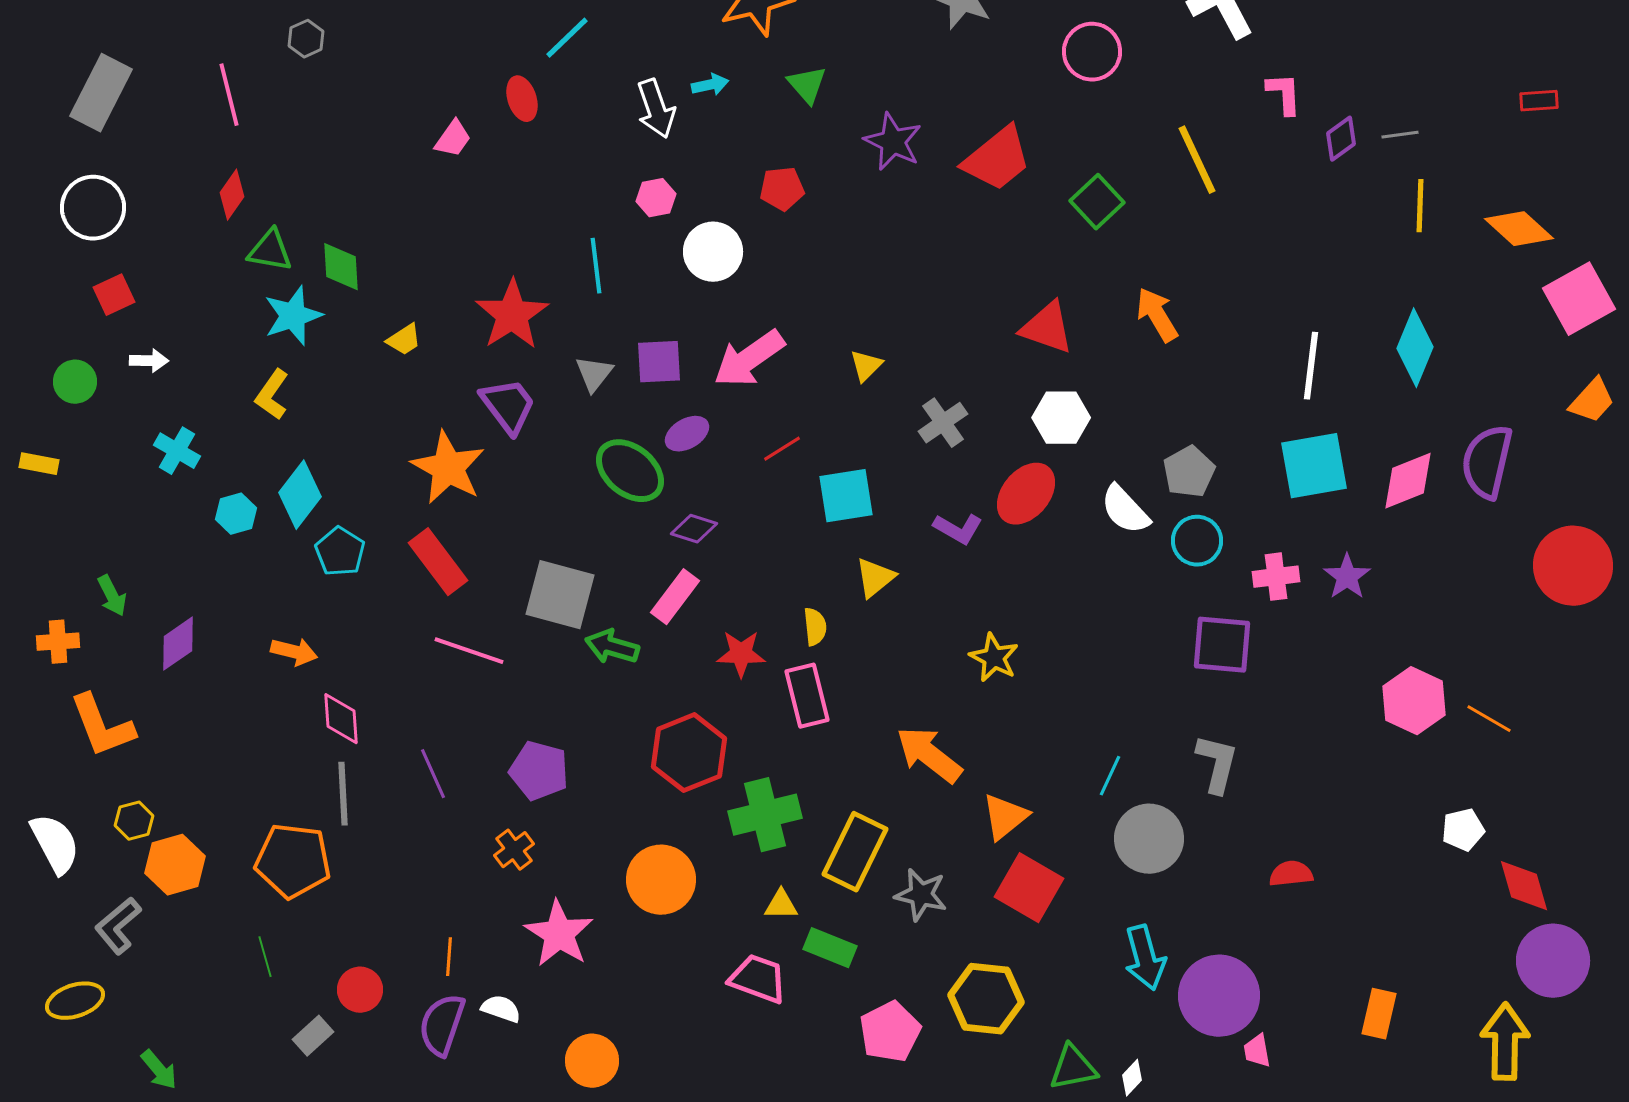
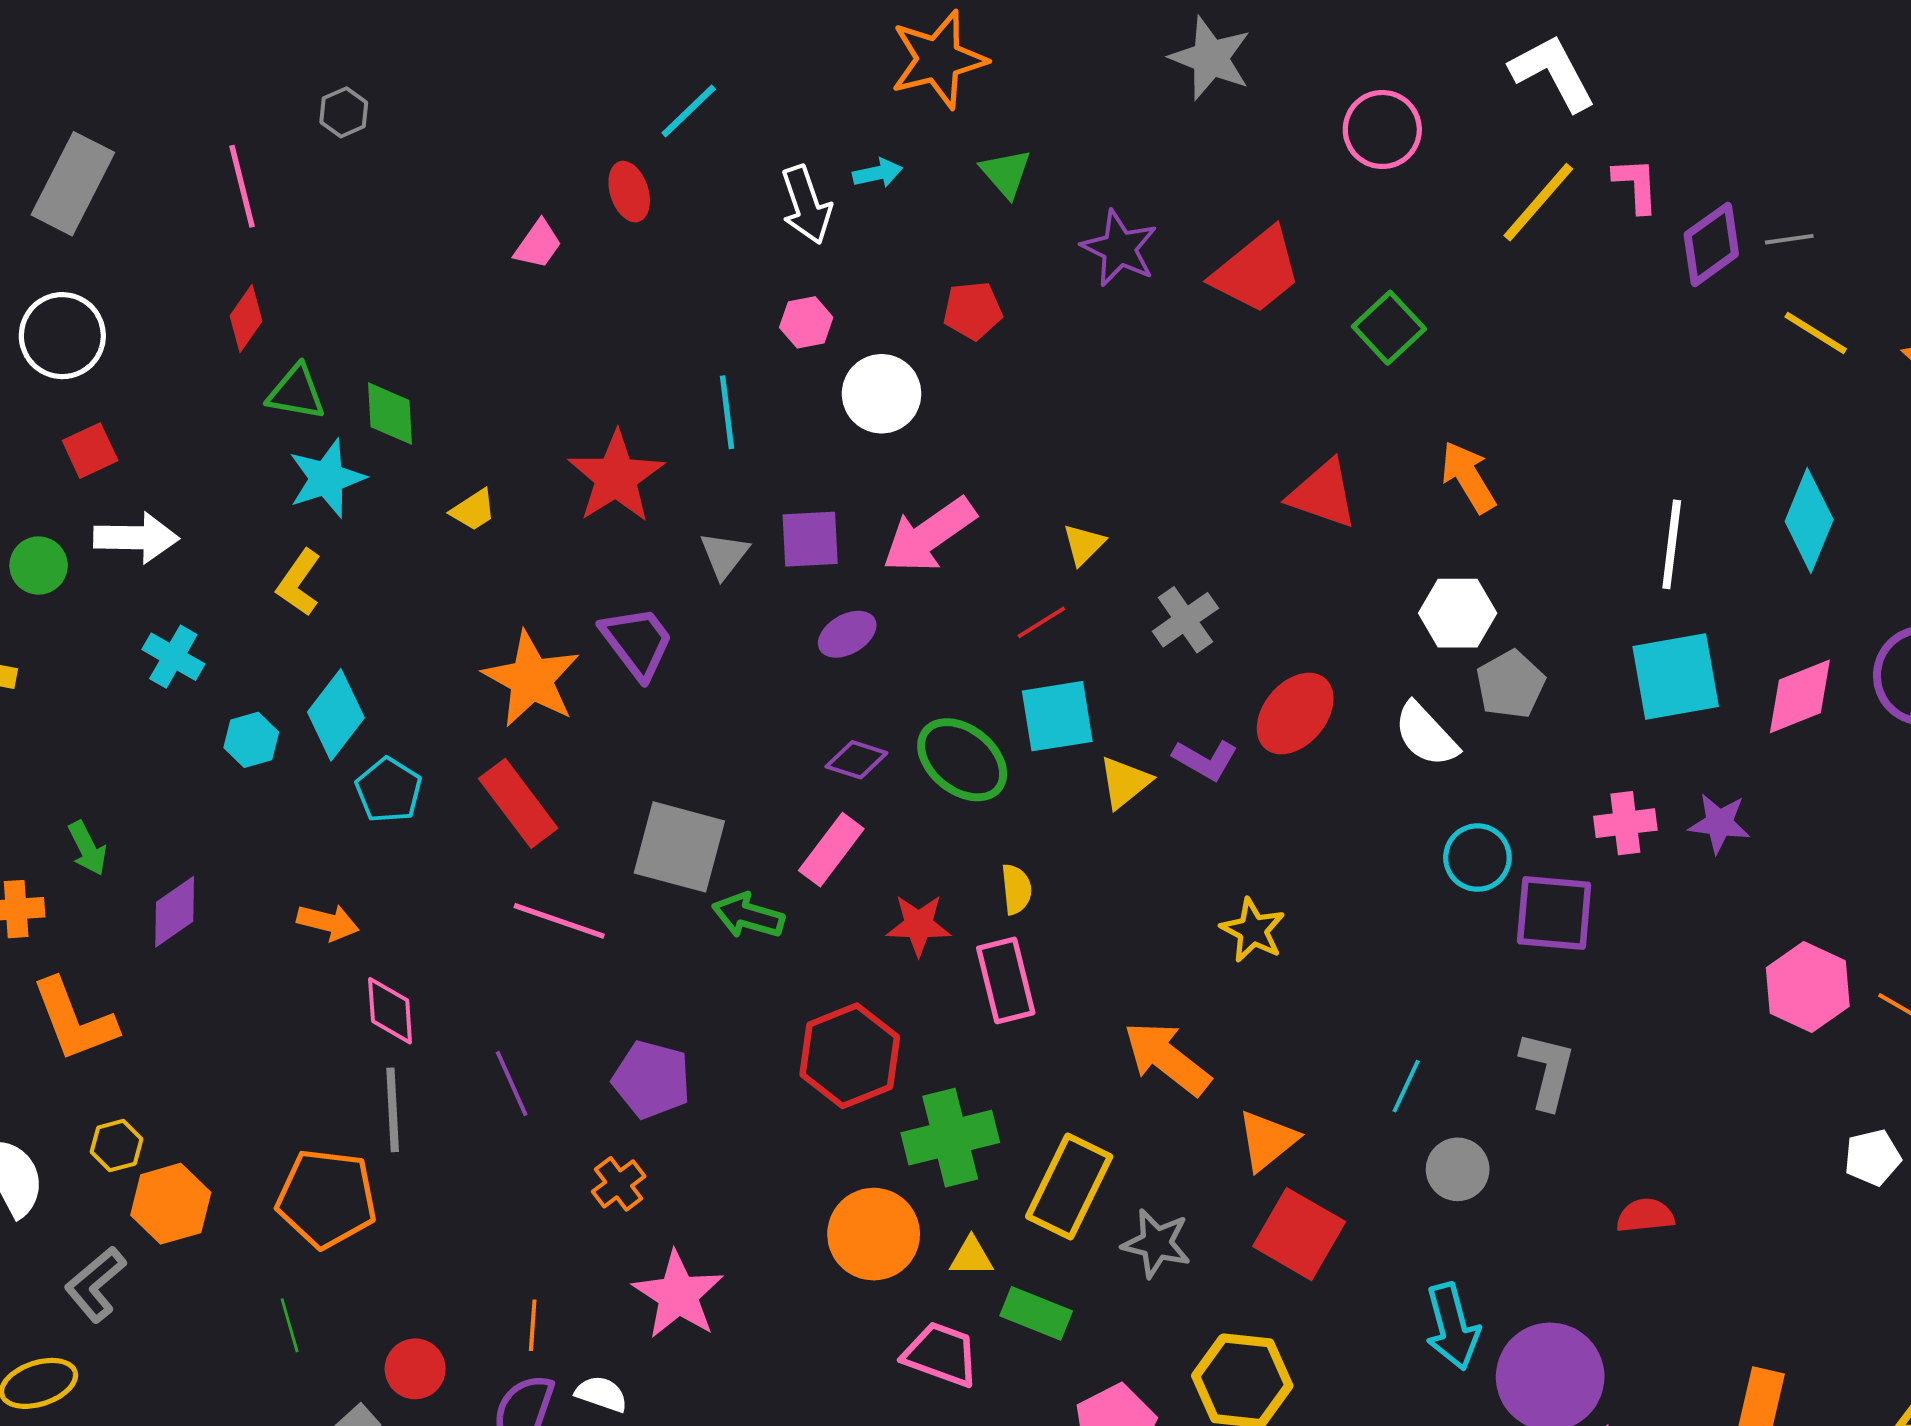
purple diamond: (1341, 139) -> (1711, 244), size x1.4
yellow line: (1197, 160) -> (1538, 202), moved, turned 66
yellow line: (1420, 206) -> (1816, 333), turned -60
white arrow: (149, 361) -> (136, 538), size x1.6
purple trapezoid: (508, 406) -> (637, 642), moved
white hexagon: (1061, 418) -> (1458, 613), moved
red line: (782, 449) -> (1041, 622), moved
green ellipse: (630, 471) -> (962, 760), moved
cyan circle: (1197, 541) -> (1477, 858), moved
purple star: (1347, 577) -> (1719, 823), turned -30
yellow triangle: (875, 578) -> (1125, 782), moved
gray circle: (1149, 839) -> (1458, 1169), size x0.7
orange circle: (661, 880) -> (874, 1234), moved

